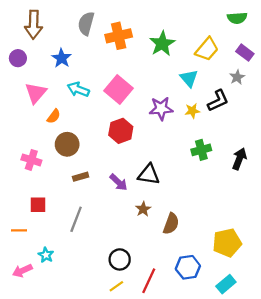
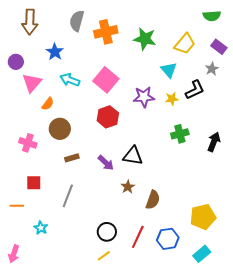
green star: (162, 44) -> (145, 39), turned -30
purple circle: (18, 58) -> (16, 62), moved
pink arrow: (22, 271) -> (14, 254), moved, turned -48
red line: (149, 281) -> (138, 237), moved

